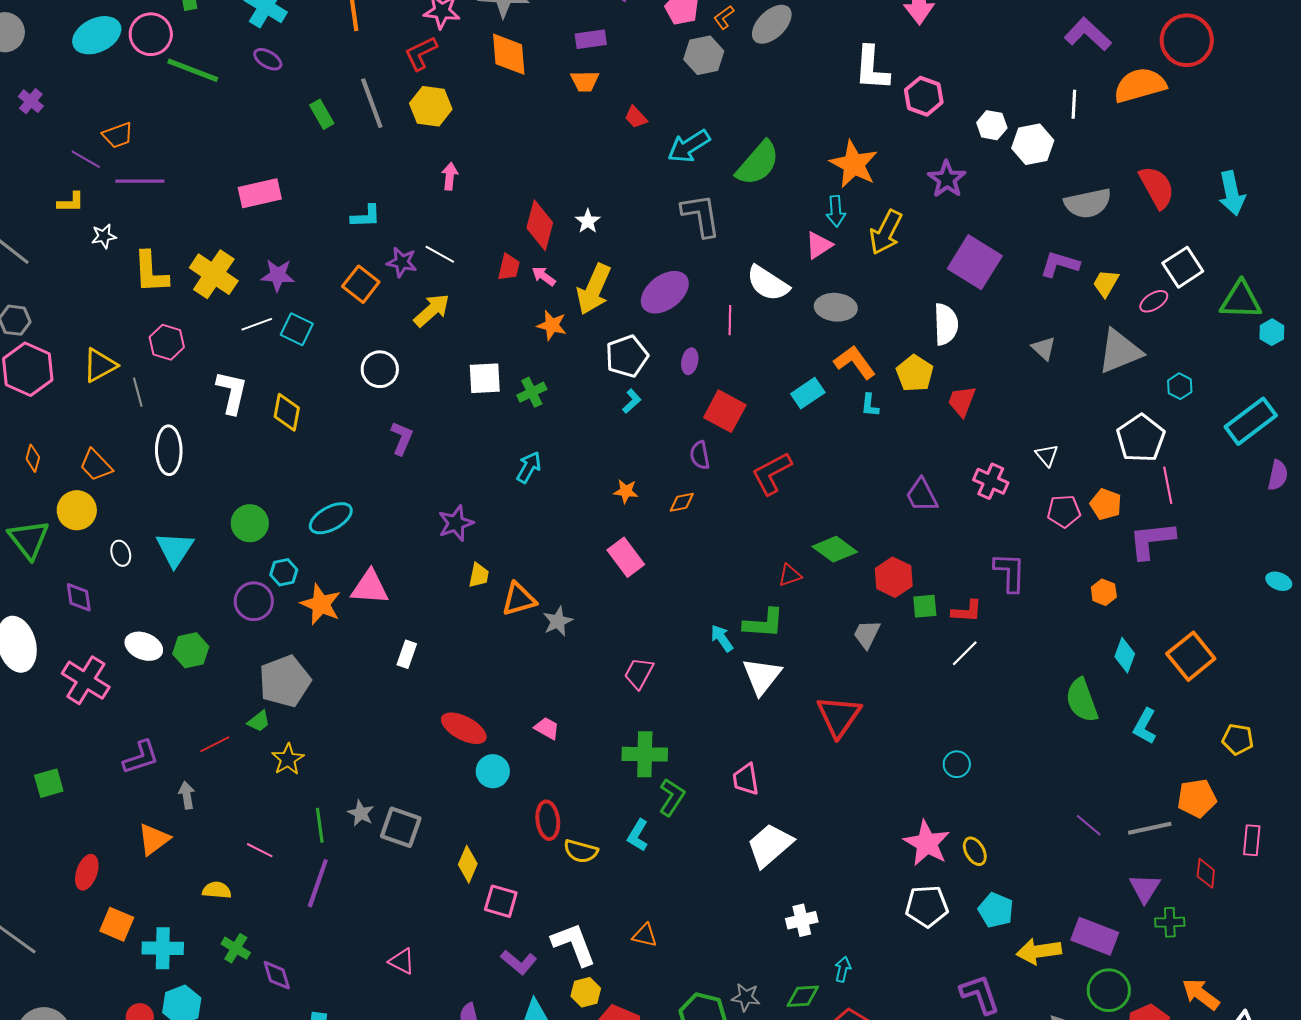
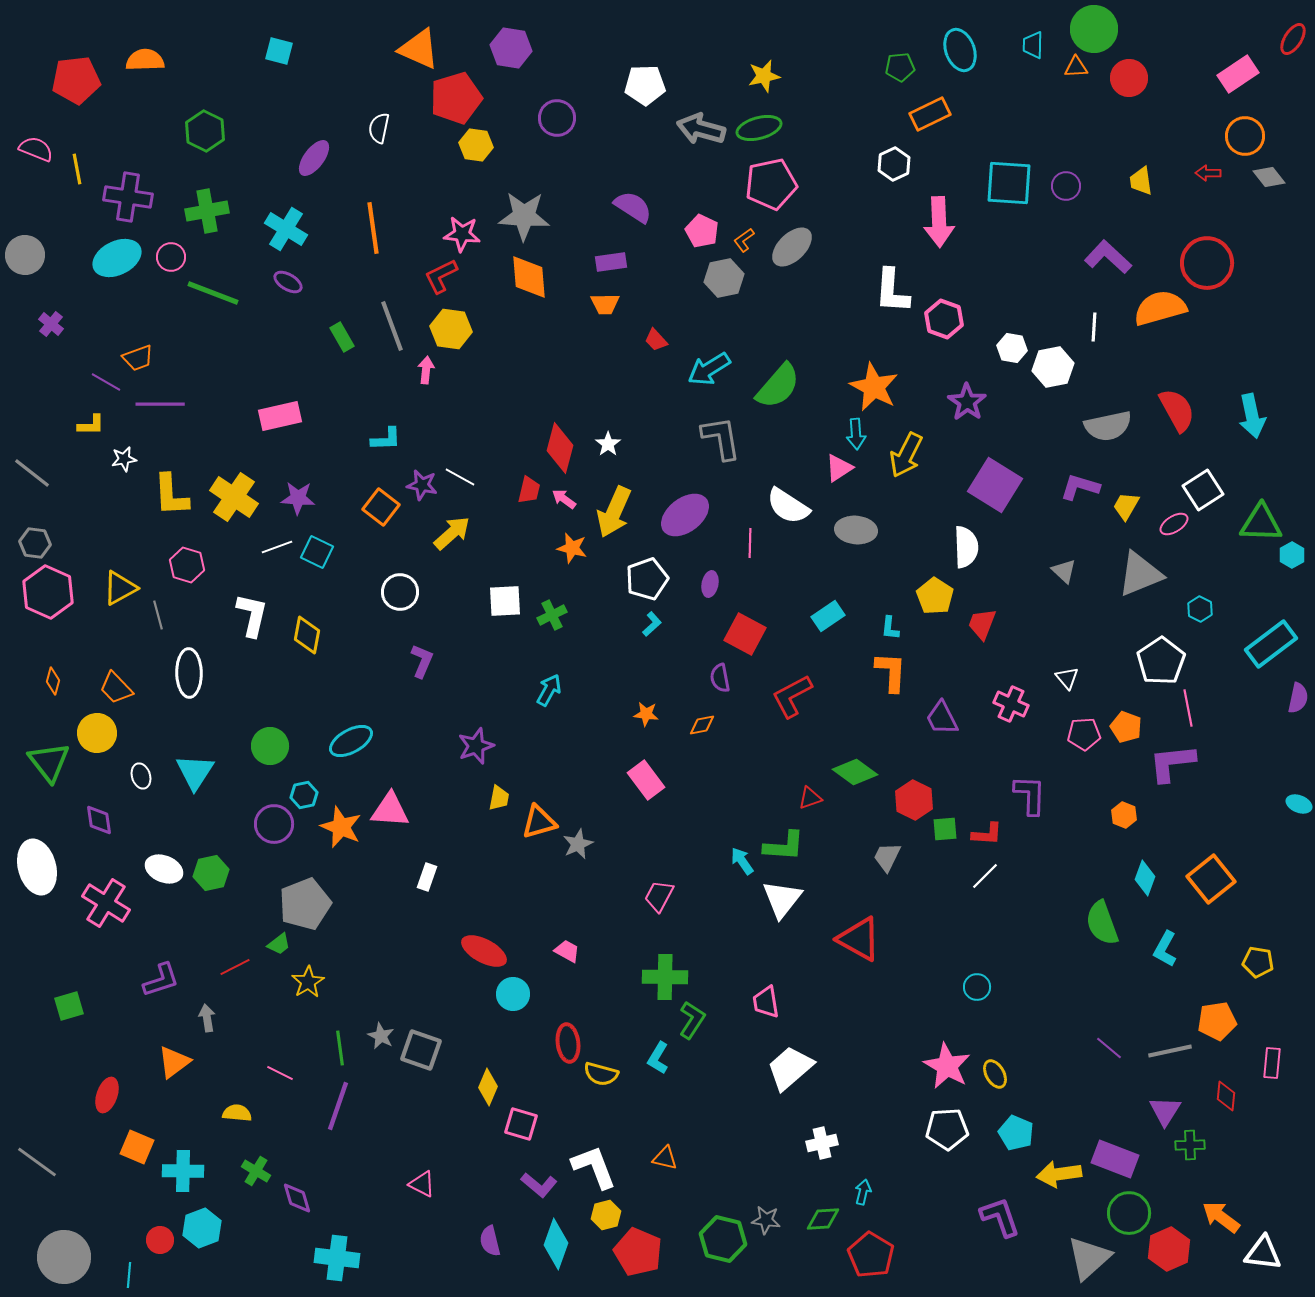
pink circle: (151, 34) -> (171, 257), size x0.7
pink arrow: (450, 176) -> (426, 370), moved
orange L-shape: (855, 362) -> (891, 672), moved, turned 39
red triangle: (839, 716) -> (859, 939), turned -36

